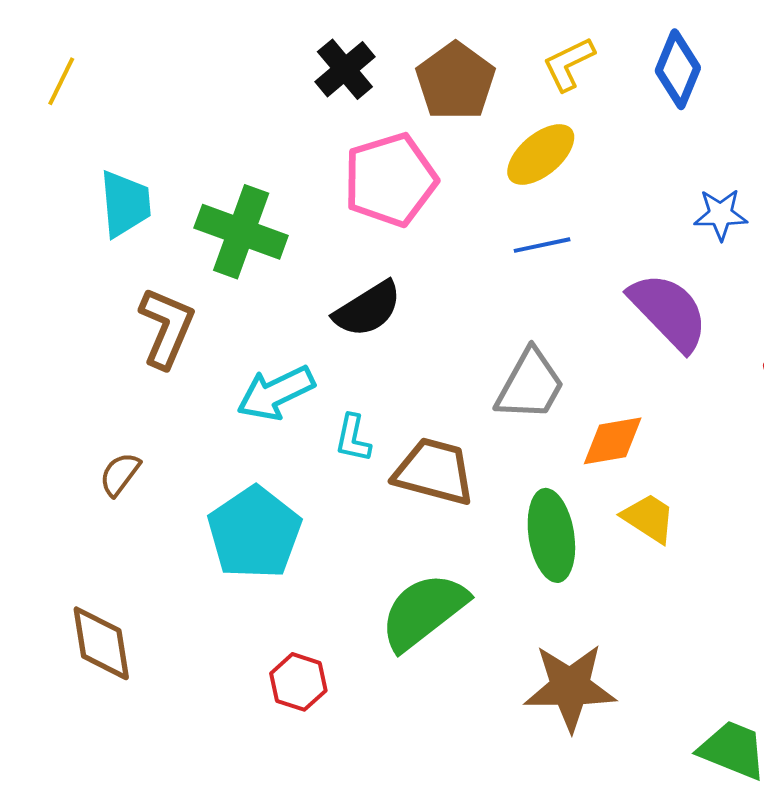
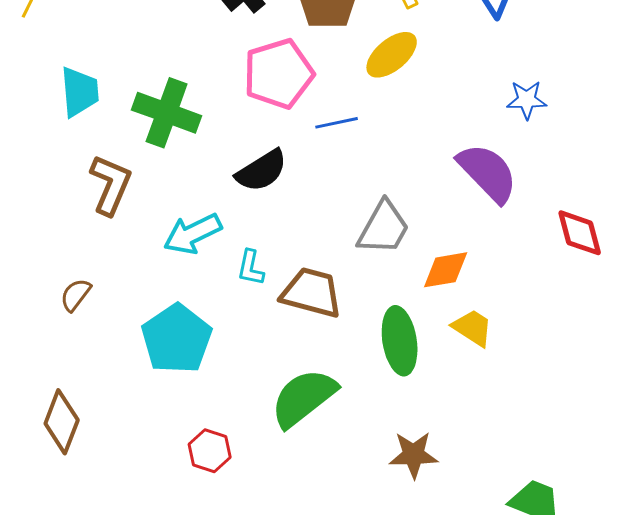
blue line: (542, 245) -> (337, 123), moved
brown diamond: (101, 643) -> (62, 422), turned 30
brown star: (570, 687) -> (414, 455), size x0.7

